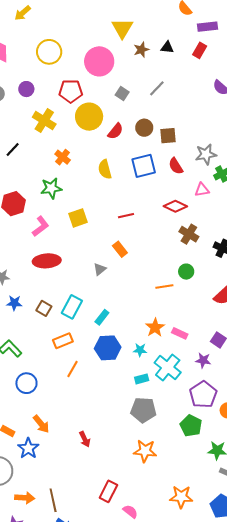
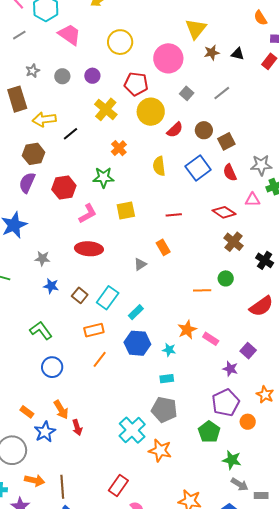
brown square: (168, 136) -> (226, 141), turned -30
blue square: (144, 166) -> (198, 168), turned -30
cyan cross: (168, 368) -> (132, 430), moved
red arrow: (85, 439) -> (77, 427), moved

